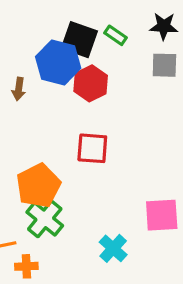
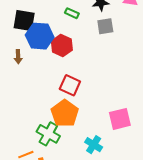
black square: (79, 40) -> (24, 21), moved
red square: (92, 148) -> (70, 85), turned 30
orange pentagon: (38, 186) -> (65, 113), moved

